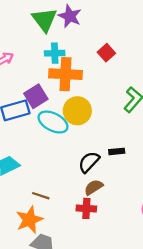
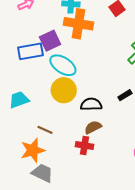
yellow circle: (77, 111) -> (64, 90), moved
black rectangle: (117, 151) -> (125, 95), moved, turned -32
black semicircle: (89, 162) -> (91, 104), turned 40

